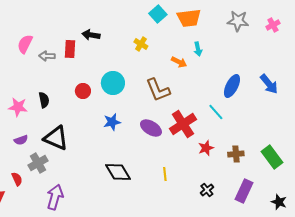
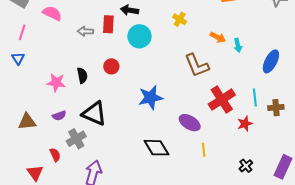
pink semicircle: (25, 44) -> (52, 13), moved, turned 90
cyan arrow: (198, 49) -> (238, 45), moved
cyan circle: (113, 83) -> (139, 36), moved
red circle: (83, 91) -> (111, 66), moved
cyan line: (216, 112) -> (255, 98), moved, turned 36
blue star: (112, 122) -> (151, 98), size x1.4
purple ellipse: (151, 128) -> (190, 123), moved
brown cross: (236, 154) -> (276, 108), moved

